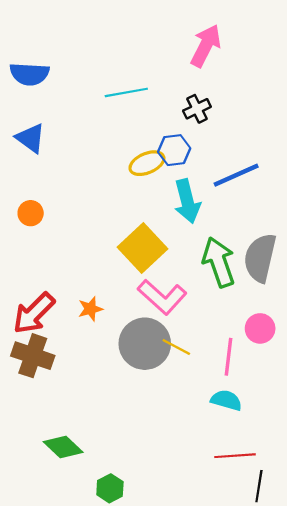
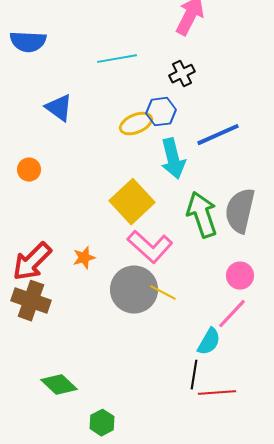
blue triangle: (31, 138) -> (59, 108), moved
pink line: (229, 357) -> (232, 314), moved, turned 36
cyan semicircle: (226, 400) -> (209, 342), turned 104
black line: (259, 486) -> (194, 375), moved

